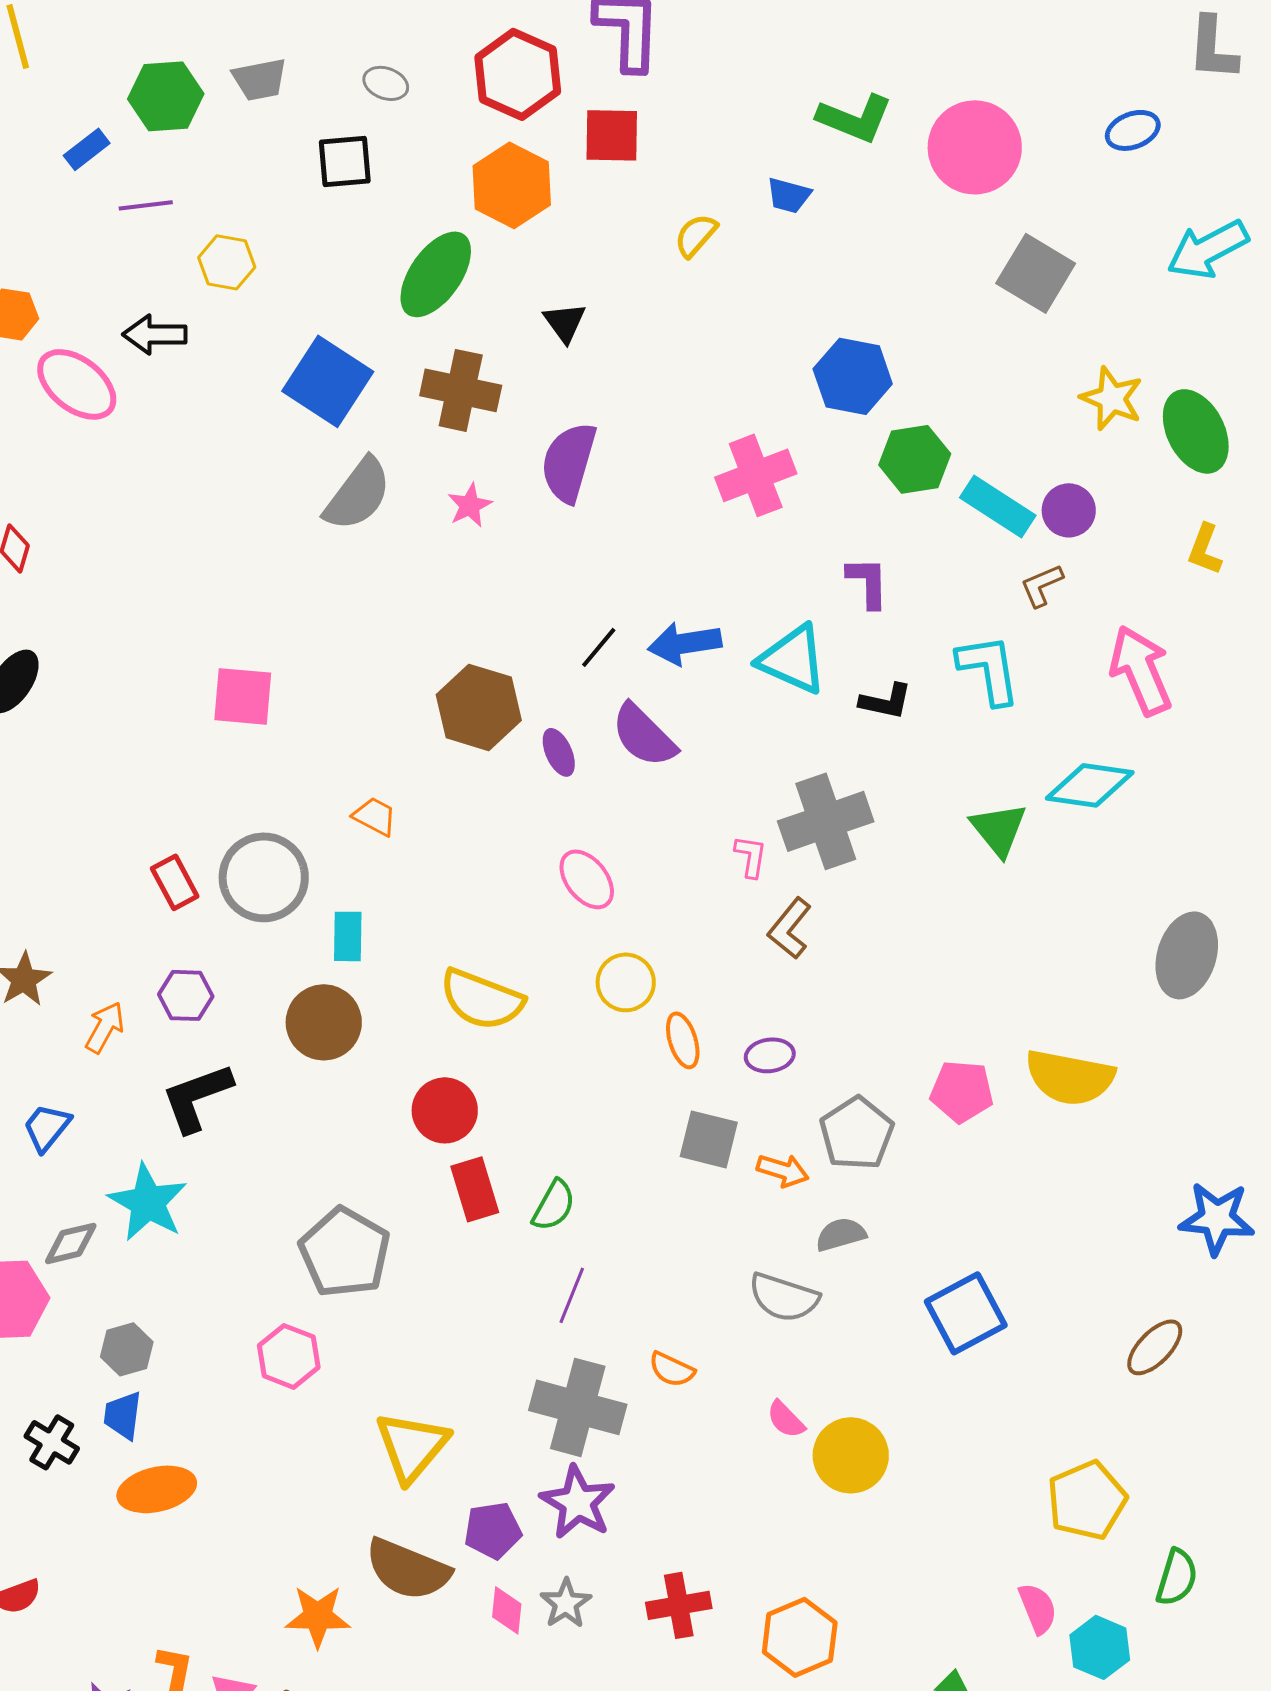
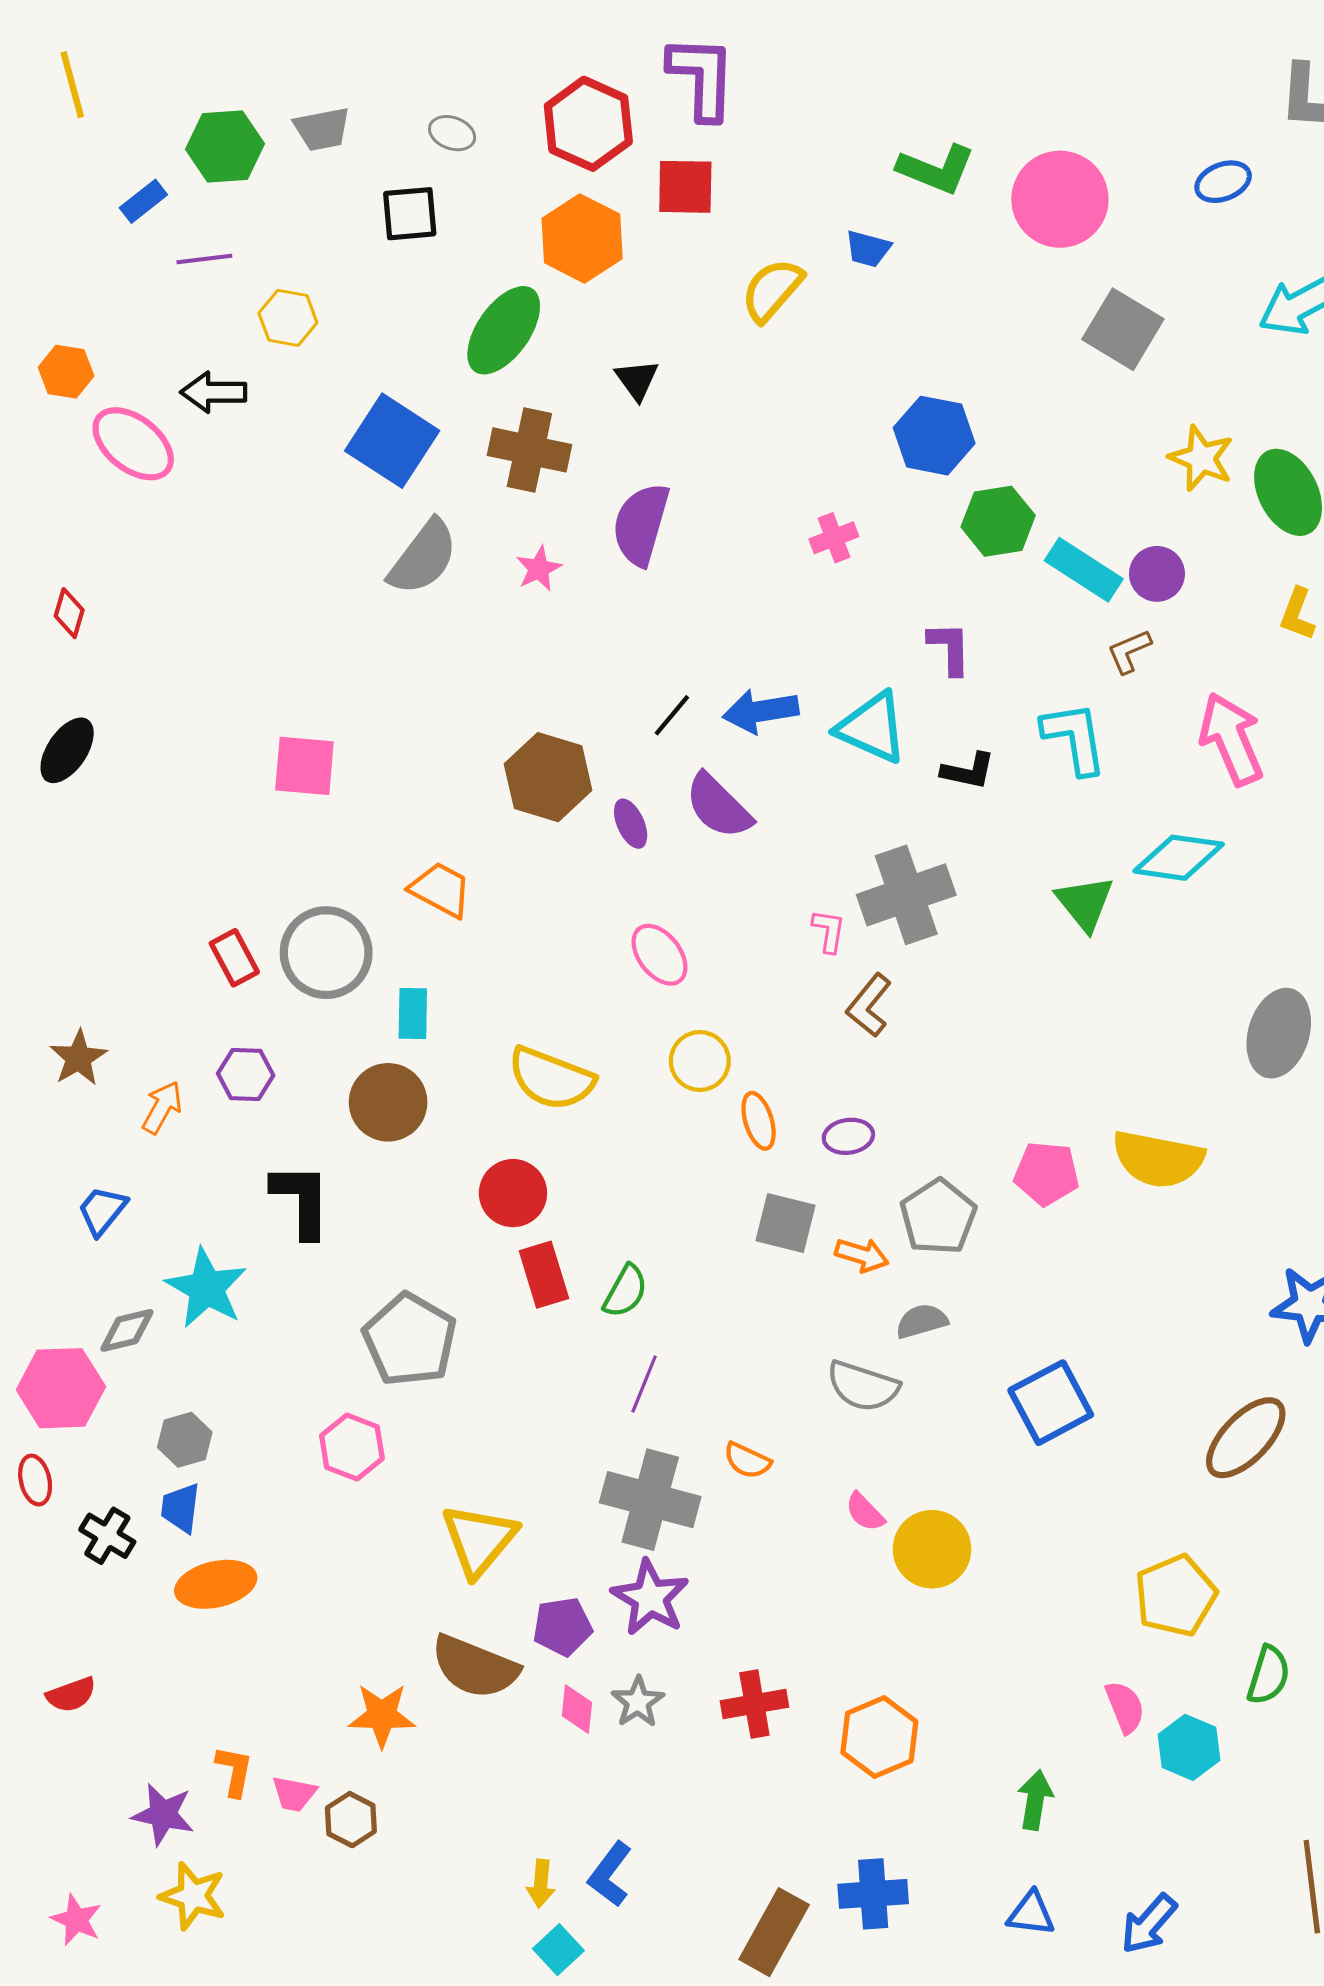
yellow semicircle: (696, 235) -> (772, 290), size x1.4
pink cross: (756, 475) -> (834, 538), size x0.6
orange trapezoid: (375, 816) -> (441, 890), size x1.4
black L-shape: (197, 1097) -> (301, 1200), moved, turned 110
brown ellipse: (1155, 1347) -> (1246, 1438), size x1.4

